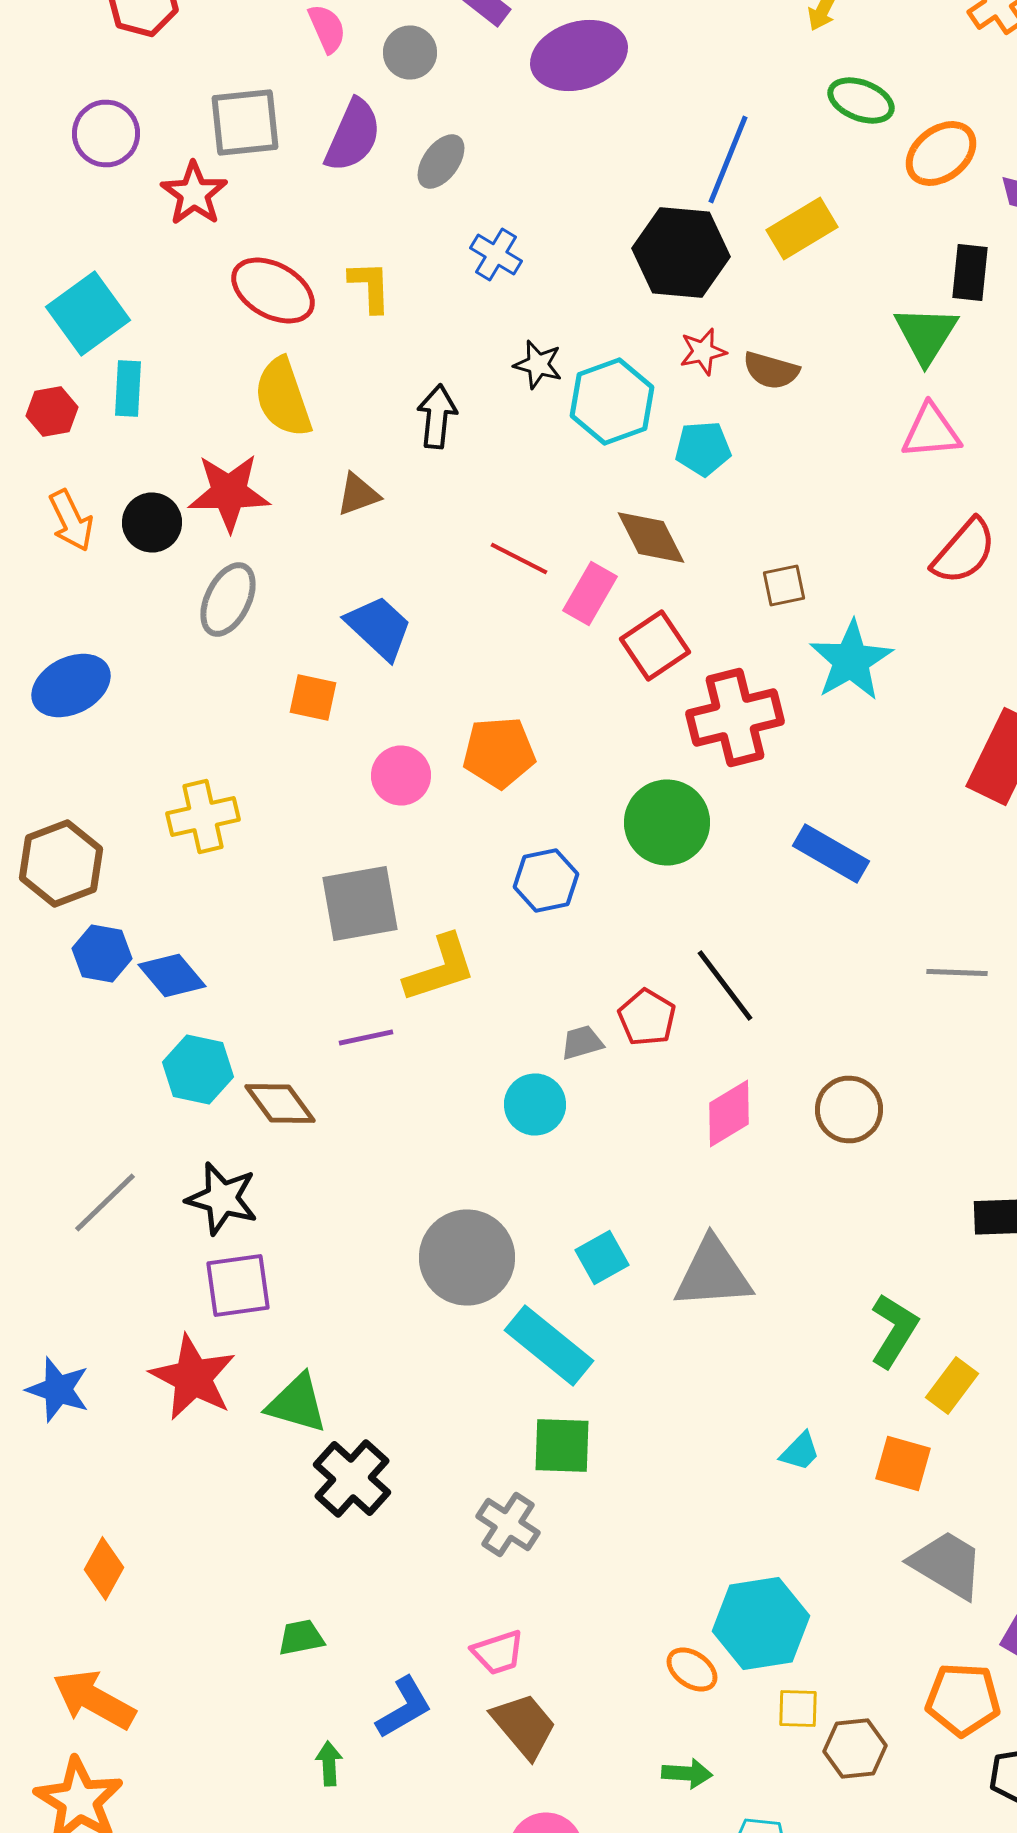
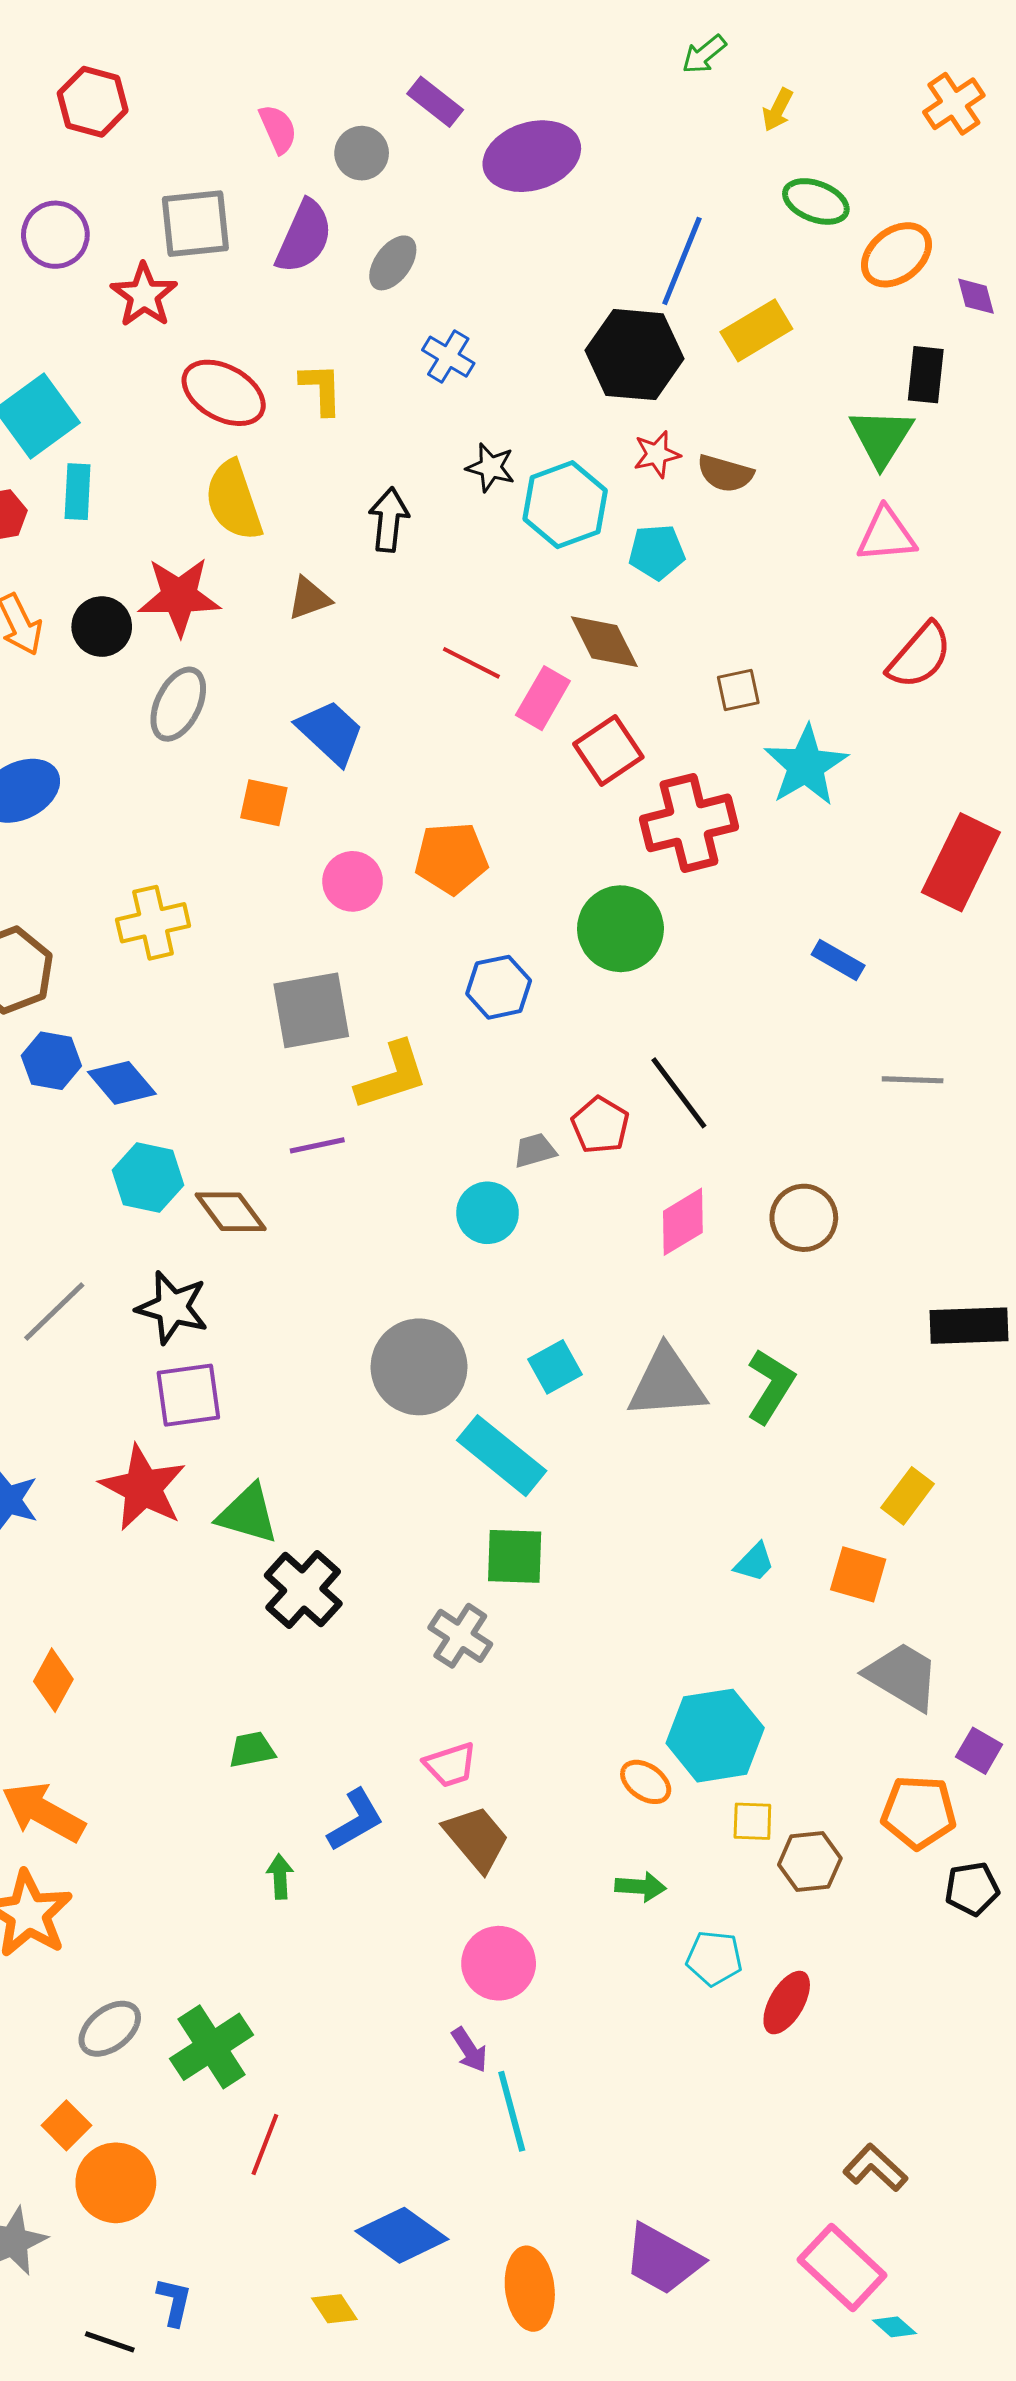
blue rectangle: (831, 854) -> (838, 960), moved, size x0.7
green L-shape: (894, 1330) -> (771, 1386), moved

